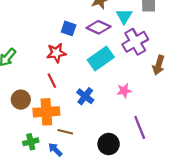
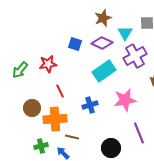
red star: (56, 53) -> (48, 64), moved
pink star: (124, 91) -> (125, 100), size x1.6
blue cross: (85, 96) -> (90, 105), turned 35

